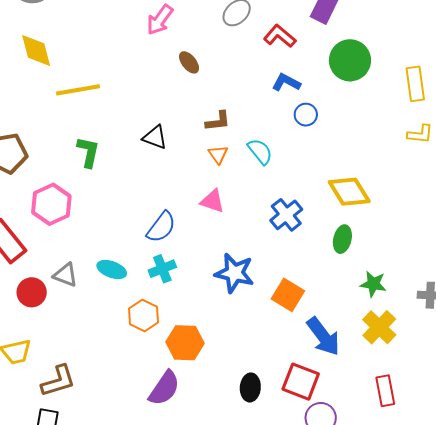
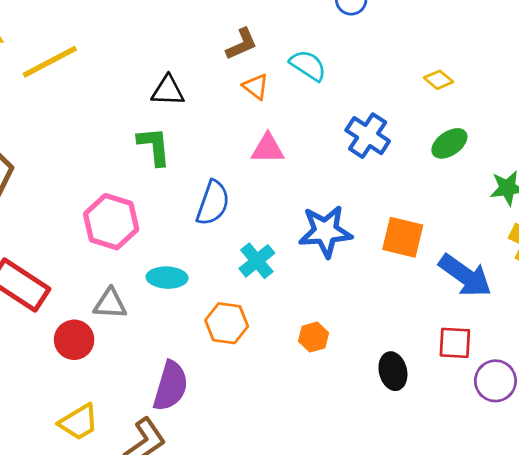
green L-shape: (88, 152) -> (154, 146), moved
yellow diamond: (349, 192) -> (439, 80), size x0.5
pink hexagon: (51, 204) -> (111, 222), moved
green ellipse: (342, 239) -> (449, 143), turned 60
cyan cross: (162, 269) -> (257, 261), moved
orange hexagon: (185, 343) -> (314, 337), moved, size x0.6
red square: (301, 382) -> (455, 343), size x0.7
purple semicircle: (164, 388) -> (171, 386), moved

